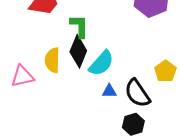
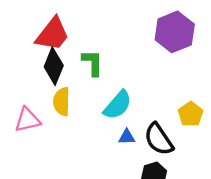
black diamond: (78, 51) -> (54, 66), moved

